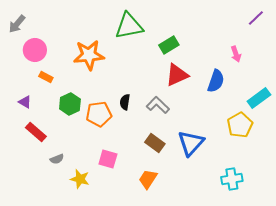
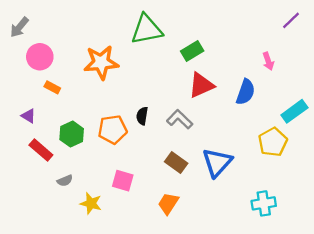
green hexagon: (70, 104) -> (72, 134), moved

